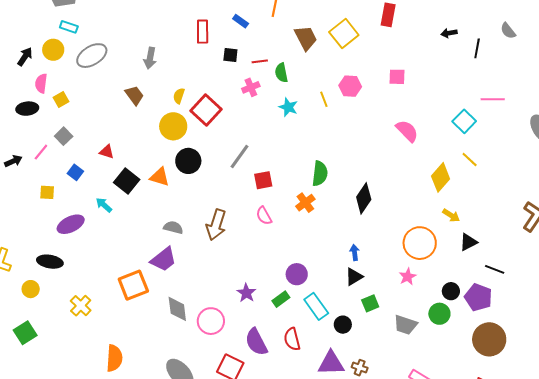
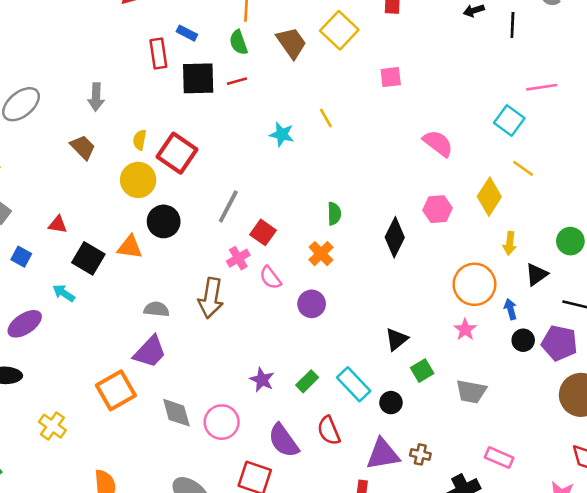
blue rectangle: (241, 21) -> (187, 33), moved
black square: (230, 55) -> (198, 78), size x1.8
green semicircle: (281, 73) -> (238, 42), moved
pink square: (397, 77) -> (391, 77), moved
pink hexagon: (350, 86) -> (438, 209), moved
pink cross: (251, 87) -> (238, 258), moved
green semicircle: (320, 174) -> (334, 214), size x0.7
red square: (263, 180) -> (263, 232), turned -36
yellow arrow: (451, 215) -> (510, 243), turned 72
blue arrow: (355, 253) -> (510, 309), moved
purple circle: (297, 274) -> (312, 304), moved
green circle: (439, 314) -> (570, 241), moved

